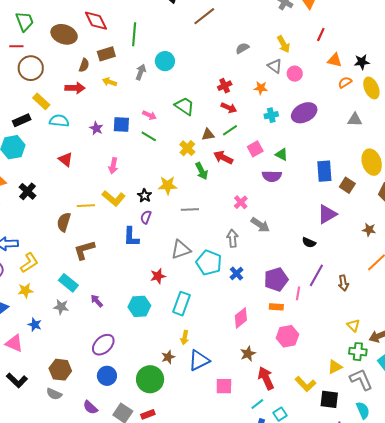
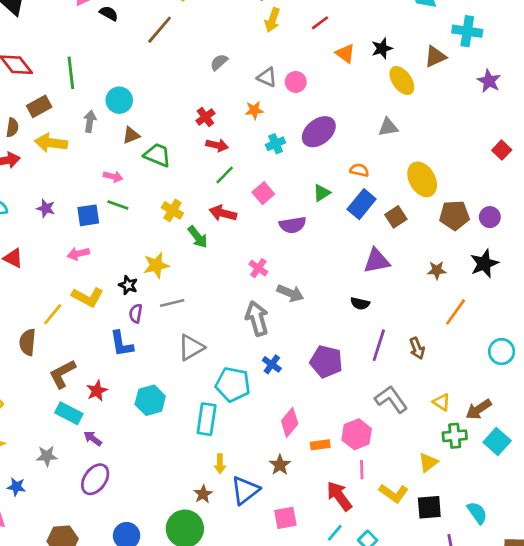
red line: (321, 34) -> (320, 23), turned 40
yellow arrow: (284, 44) -> (272, 20), moved, turned 60
orange triangle: (335, 60) -> (345, 53), turned 35
yellow arrow: (110, 82) -> (51, 143), size x1.6
orange semicircle: (345, 82) -> (359, 170), moved, turned 56
blue square: (121, 125) -> (88, 215), moved
brown triangle: (208, 135) -> (131, 135), moved
green triangle: (282, 155) -> (322, 193), moved, turned -48
pink arrow: (113, 166) -> (78, 254), turned 77
blue rectangle: (324, 171) -> (362, 204), turned 55
brown square: (347, 185) -> (396, 217), turned 35
yellow line: (86, 206) -> (53, 314), turned -36
gray line: (190, 210) -> (172, 303), moved
purple triangle: (327, 214) -> (377, 261), turned 30
gray arrow: (232, 238) -> (257, 318), size x1.4
cyan pentagon: (209, 263) -> (233, 384), moved
red star: (158, 276) -> (97, 391), moved
purple pentagon: (276, 279) -> (326, 362), turned -30
cyan rectangle: (68, 283) -> (69, 413), moved
pink line: (298, 293) -> (362, 470), moved
cyan hexagon: (139, 306) -> (150, 400), moved
orange rectangle: (276, 307) -> (320, 445), moved
purple ellipse: (103, 345) -> (95, 479), moved
brown star: (248, 354) -> (280, 465), moved
gray L-shape: (361, 380) -> (391, 399), moved

